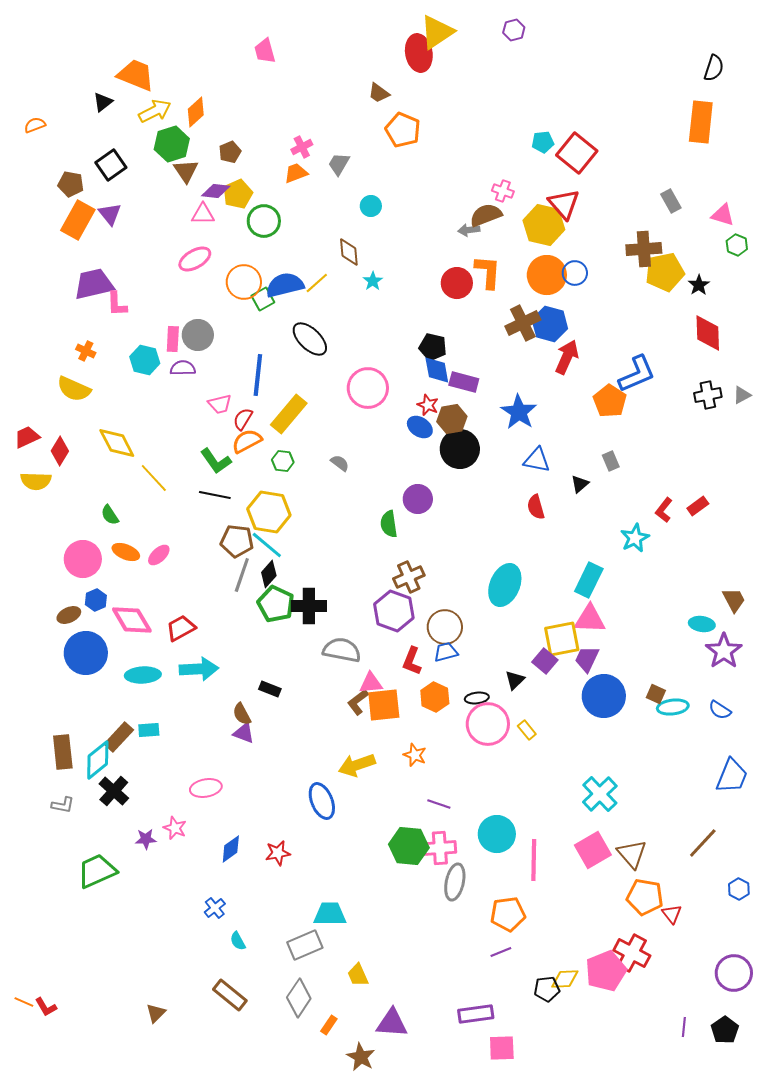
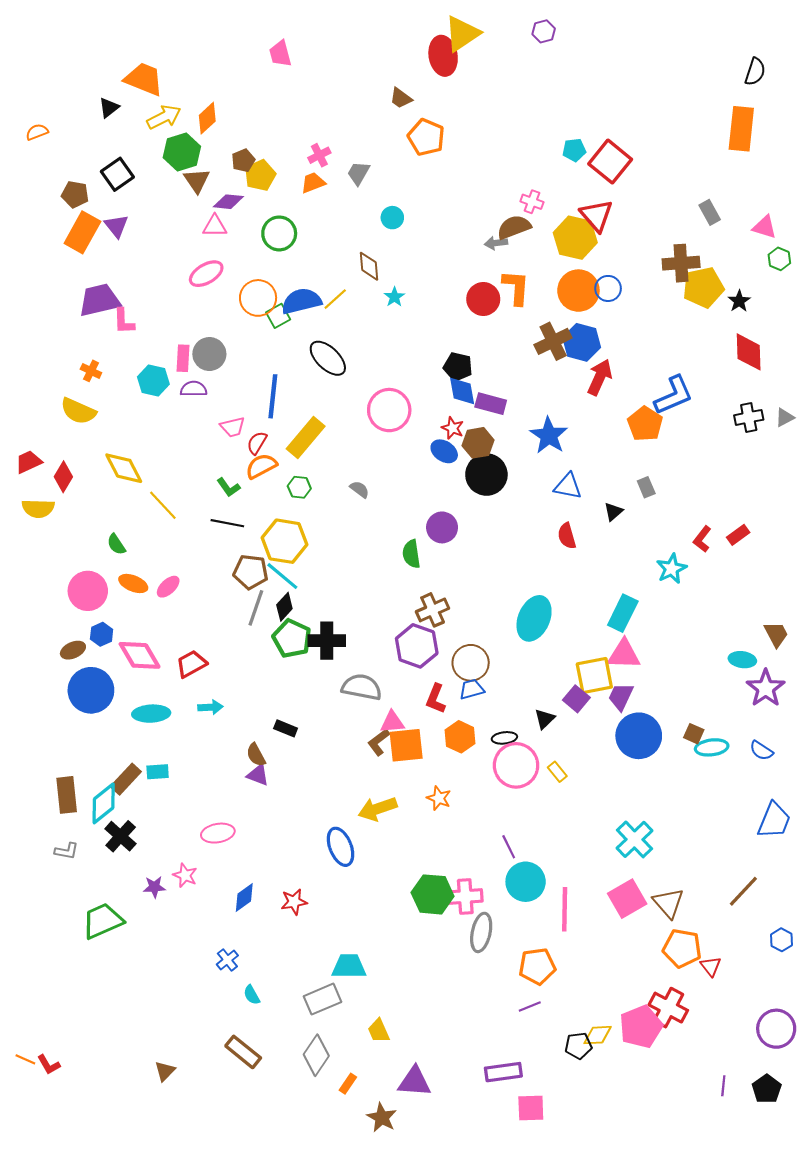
yellow pentagon: (238, 194) -> (260, 175), moved
green L-shape: (216, 461) -> (228, 487), size x0.7
cyan arrow: (199, 669) -> (210, 707), size x0.6
purple line: (439, 804) -> (509, 847), moved, turned 45

